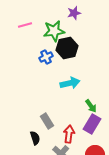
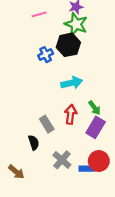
pink line: (25, 25) -> (39, 14), moved
green star: (54, 31) -> (76, 24), moved, turned 30
red arrow: (69, 134) -> (71, 114), moved

